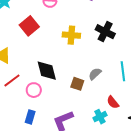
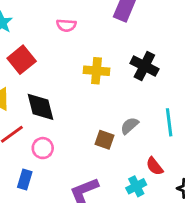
red square: (29, 26) -> (22, 60), moved
black diamond: (47, 71) -> (40, 107), moved
blue rectangle: (30, 117) -> (25, 180), moved

